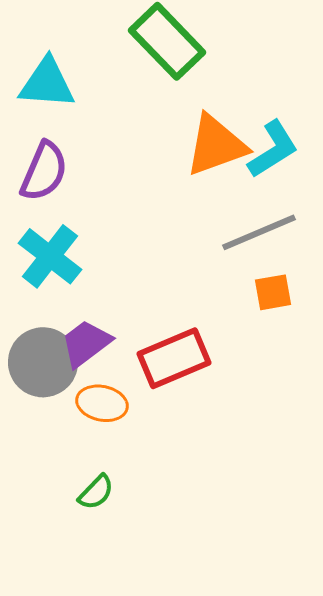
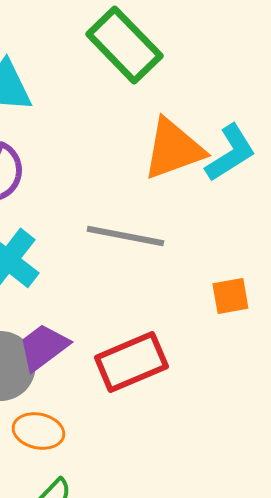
gray line: (259, 232) -> (125, 236), moved, turned 34
orange ellipse: (102, 403) -> (38, 431), moved

